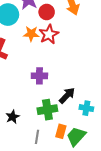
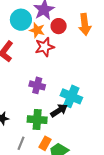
orange star: (31, 34) -> (37, 30), moved
red star: (49, 34) -> (45, 47), moved
cyan cross: (86, 108) -> (71, 96), moved, size x1.5

